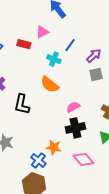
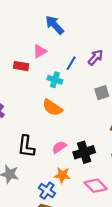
purple arrow: (94, 56) -> (96, 57), moved
black L-shape: (22, 104) -> (26, 146), moved
pink semicircle: (73, 107) -> (59, 147), moved

